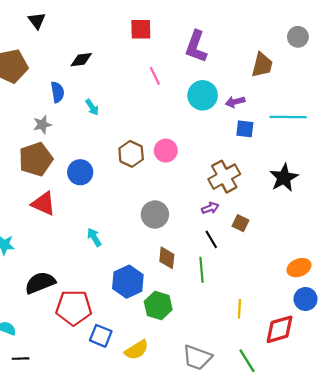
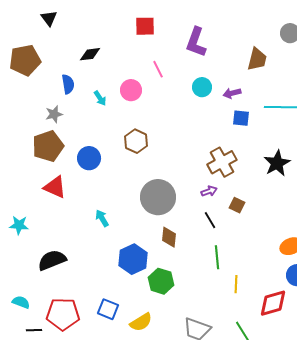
cyan circle: (203, 95) -> (202, 87), size x0.7
pink circle: (166, 151) -> (131, 90), moved
gray circle: (155, 214) -> (158, 197), size x1.4
green line: (202, 270) -> (217, 257), moved
red pentagon: (74, 308) -> (63, 314), moved

